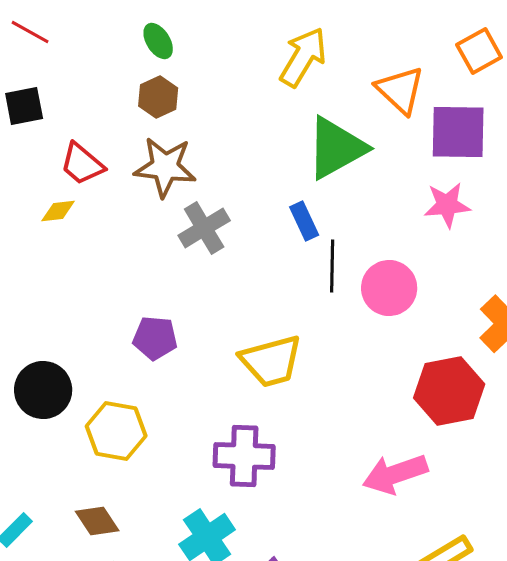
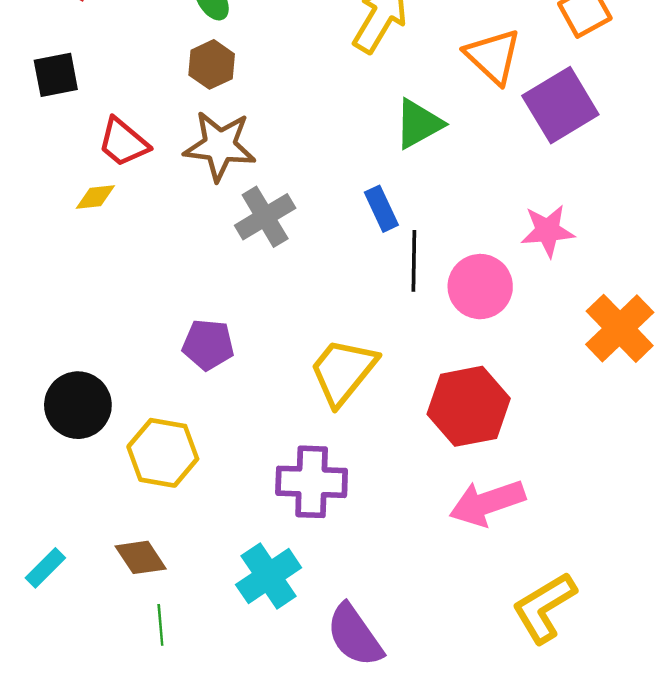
purple square: (458, 132) -> (560, 105), turned -32
green triangle: (336, 148) -> (419, 124), size x0.7
pink star: (447, 205) -> (548, 231), moved
yellow trapezoid: (271, 361) -> (343, 371), turned 144
red hexagon: (449, 391) -> (469, 406), moved

